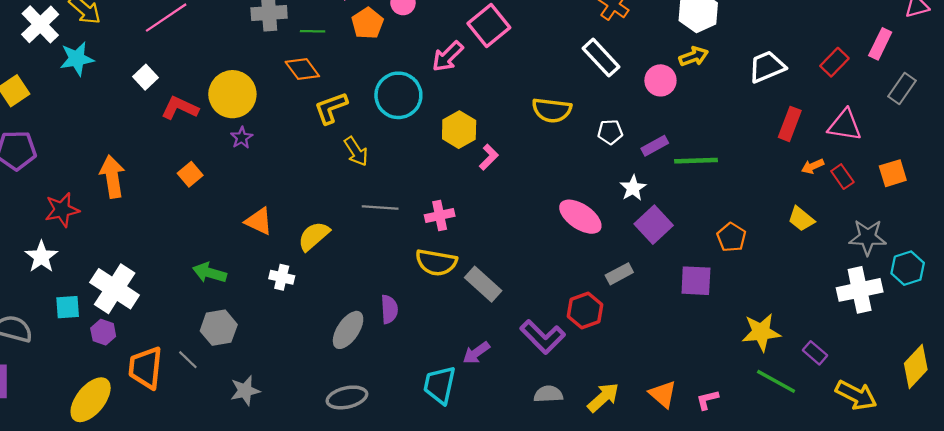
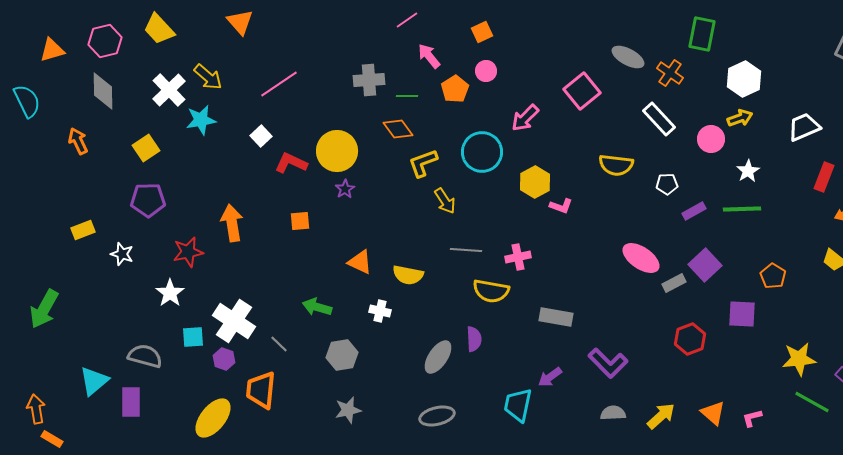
pink square: (489, 26) -> (582, 91), moved
purple rectangle: (655, 146) -> (694, 211), moved
pink L-shape: (489, 157) -> (561, 206), turned 65
orange square: (190, 174) -> (300, 221), turned 35
white star: (633, 188) -> (748, 171), moved
yellow semicircle: (314, 236) -> (408, 275), turned -128
yellow semicircle: (436, 262) -> (491, 291), moved
gray rectangle: (619, 274) -> (674, 283), moved
gray rectangle: (483, 284) -> (556, 317), turned -32
red hexagon: (585, 310) -> (690, 339), moved
gray hexagon: (219, 328) -> (342, 355), moved
gray line: (188, 360) -> (279, 344), moved

